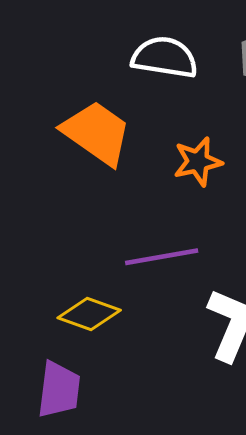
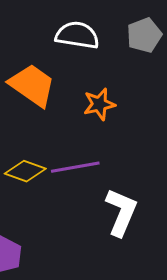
yellow diamond: (89, 314) -> (25, 171), moved

